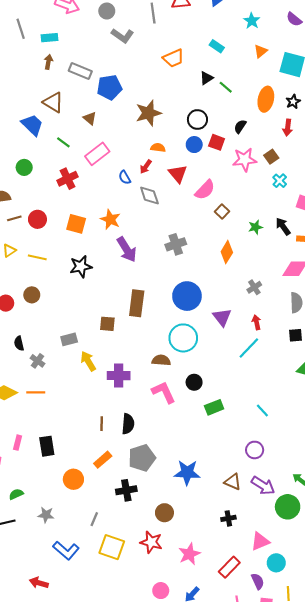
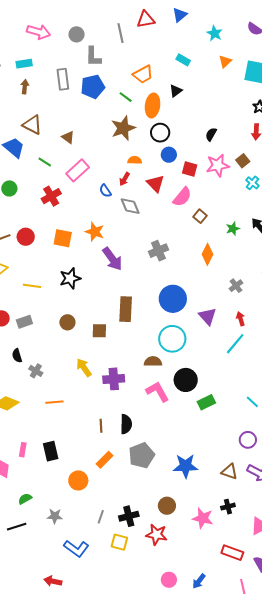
gray L-shape: (123, 36) -> (93, 57), turned 60
gray rectangle: (80, 71) -> (63, 79), moved, turned 65
blue pentagon: (109, 87) -> (93, 87), moved
green line: (226, 87) -> (126, 97), moved
orange ellipse: (266, 99) -> (153, 105), moved
black circle: (197, 119) -> (160, 133), moved
red square: (217, 142) -> (190, 169), moved
yellow line: (37, 257) -> (32, 286), moved
brown circle: (32, 295) -> (67, 322), moved
gray rectangle: (69, 339) -> (24, 322), moved
black circle: (194, 382) -> (186, 380), size x1.5
orange line: (36, 392) -> (54, 402), moved
black cross: (126, 490) -> (129, 516), moved
yellow square: (112, 547) -> (119, 542), size x0.7
pink star: (189, 554) -> (203, 518), moved, turned -30
red rectangle: (229, 567) -> (232, 553), turned 70

